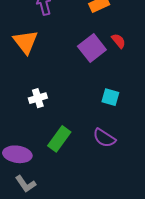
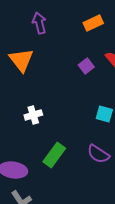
purple square: (92, 48) -> (86, 66), size x0.6

